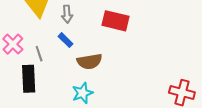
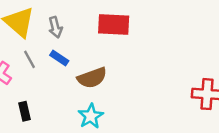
gray line: (39, 54) -> (30, 59), moved
black rectangle: (29, 79) -> (25, 111), size x0.6

